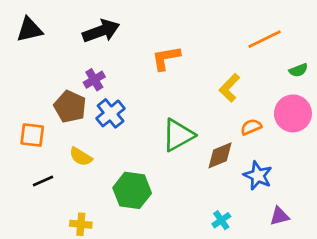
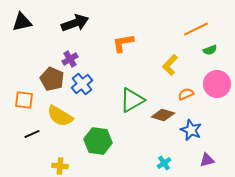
green semicircle: (298, 70) -> (210, 50), moved
brown diamond: (220, 155) -> (163, 115), turned 40
yellow semicircle: (81, 157) -> (60, 116), size x1.5

